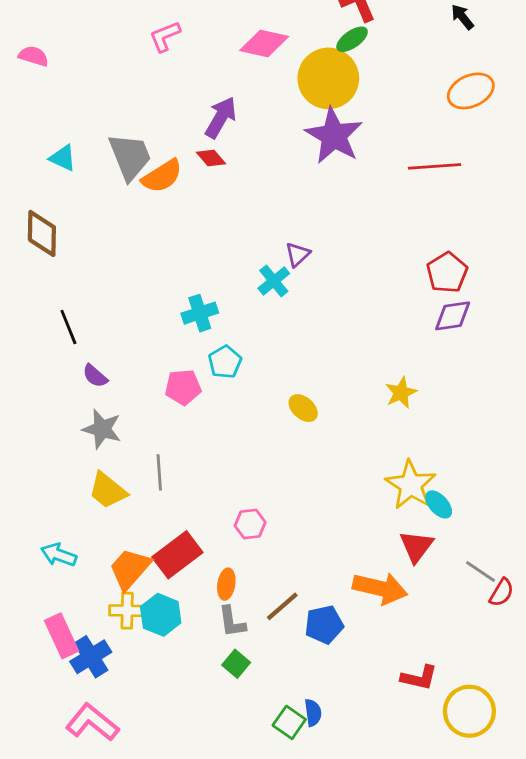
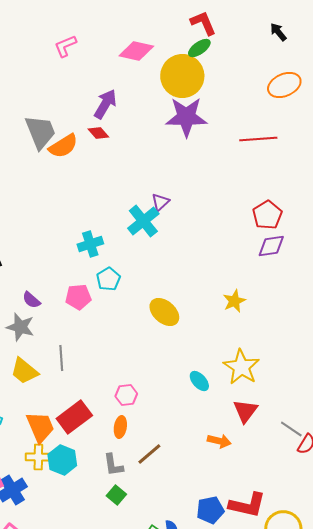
purple star: (334, 136) -> (186, 117), turned -30
cyan cross: (274, 281) -> (143, 221), size x1.4
purple semicircle: (95, 376) -> (31, 300), moved
yellow ellipse: (303, 408) -> (164, 312), size x1.4
cyan ellipse: (439, 504) -> (199, 381), moved
orange trapezoid: (130, 569) -> (40, 427), turned 116
orange ellipse: (226, 584) -> (120, 427), moved
orange arrow: (380, 588) -> (219, 441), size x0.6
blue pentagon: (324, 625) -> (210, 510), moved
red L-shape: (419, 678) -> (247, 505), size x1.4

